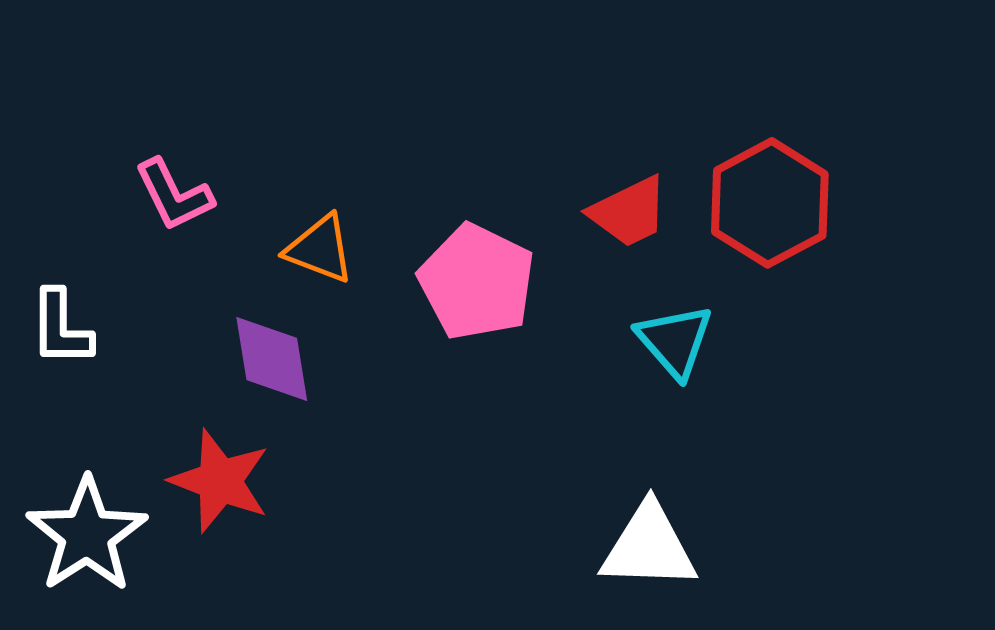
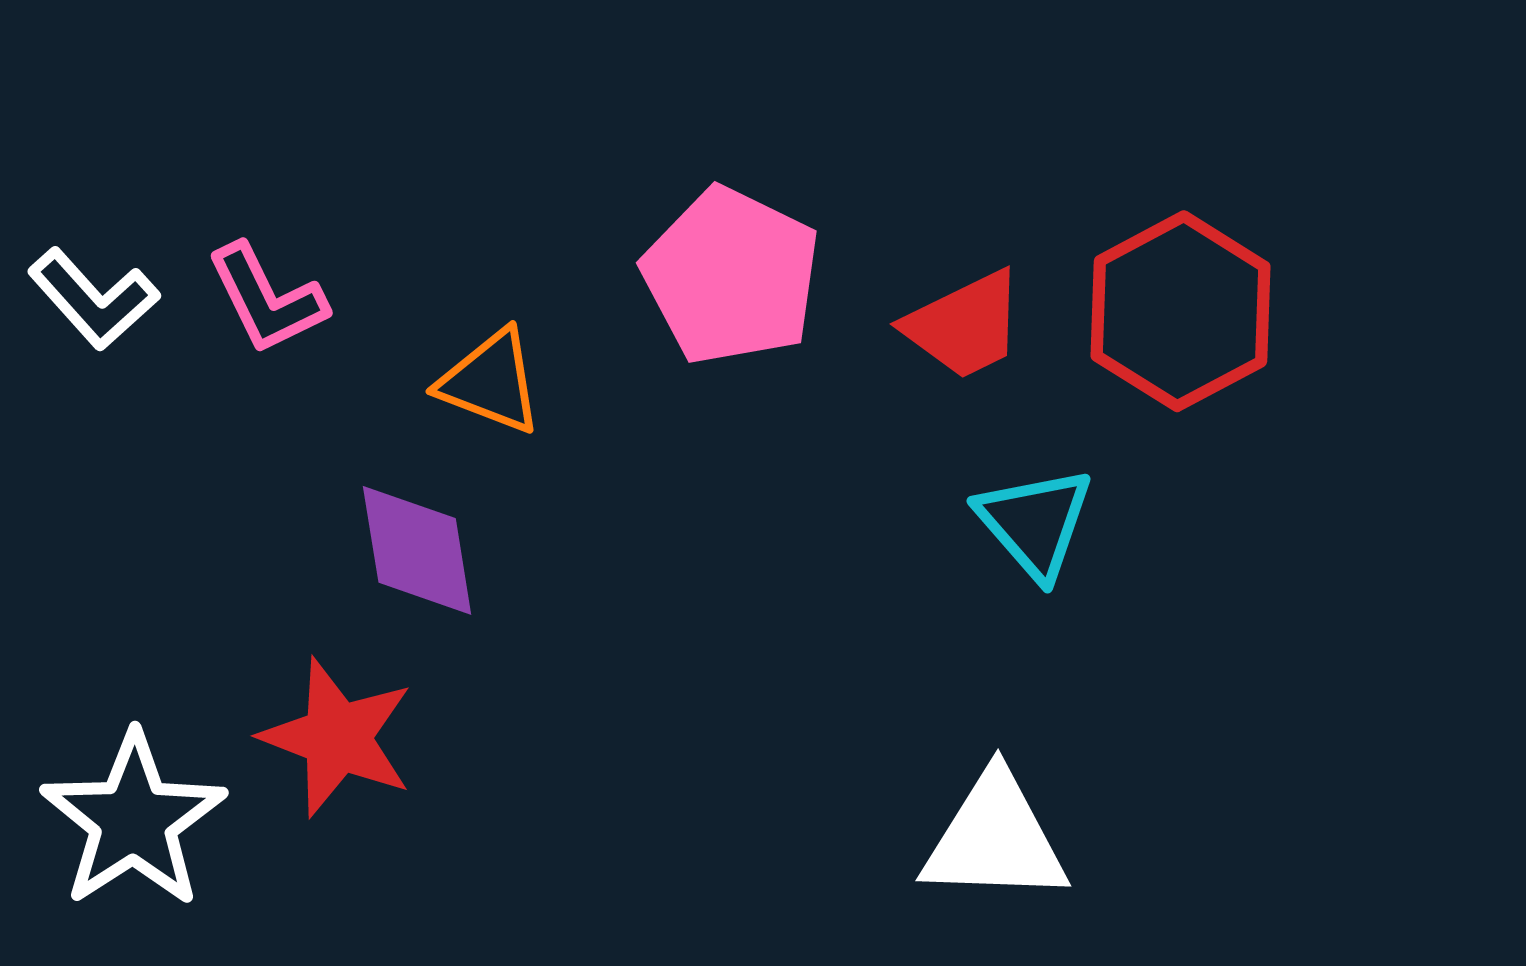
pink pentagon: (477, 282) -> (731, 276), moved
white L-shape: (61, 328) -> (94, 299), moved, turned -42

